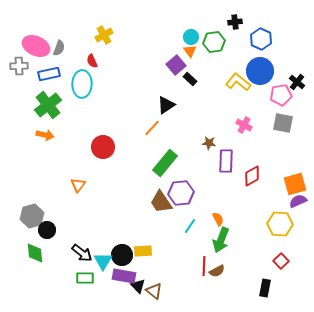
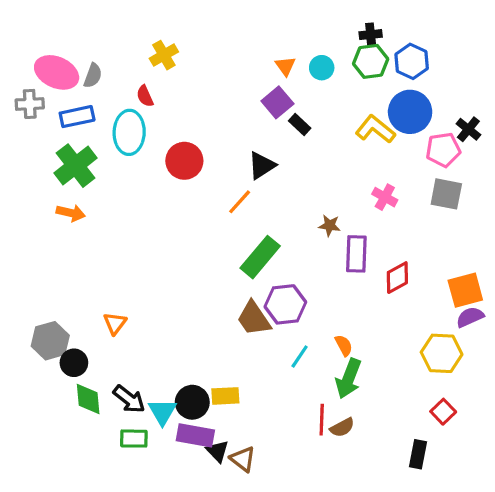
cyan circle: (191, 37) -> (322, 68), moved
green hexagon: (214, 42) -> (371, 61), moved
orange triangle: (190, 51) -> (285, 66), moved
red circle: (103, 147) -> (184, 161), moved
orange triangle: (78, 185) -> (115, 323), moved
green diamond: (35, 253) -> (88, 399), moved

